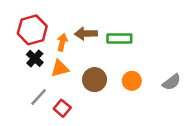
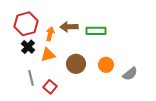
gray semicircle: (172, 82) -> (130, 74), moved
gray line: (39, 97) -> (31, 78), turned -56

